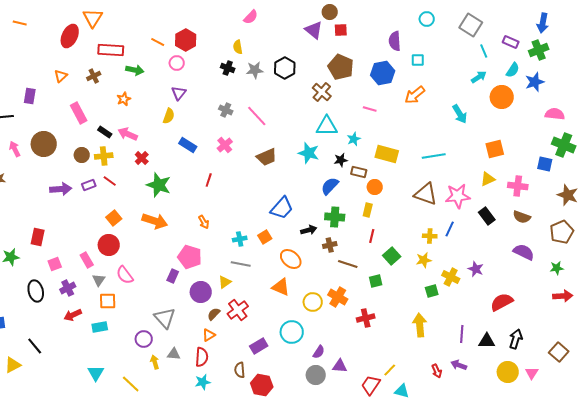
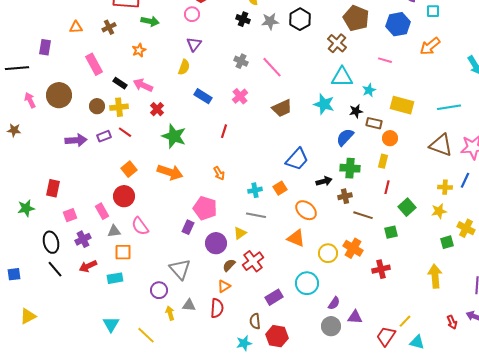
orange triangle: (61, 76) -> (76, 27), turned 40
gray triangle: (99, 280) -> (114, 231), turned 48
black line: (35, 346) -> (55, 269), moved
cyan star: (203, 382) -> (244, 343), moved

